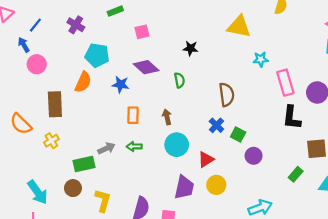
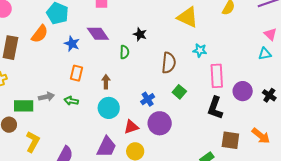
black star: (190, 48) -> (140, 34), moved
brown semicircle: (227, 95) -> (169, 63), moved
green square: (238, 134) -> (179, 92), moved
purple circle: (254, 156) -> (160, 123), moved, size x1.5

